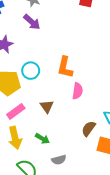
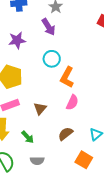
cyan circle: (31, 71) -> (52, 59), moved
brown semicircle: (89, 129) -> (66, 134), moved

